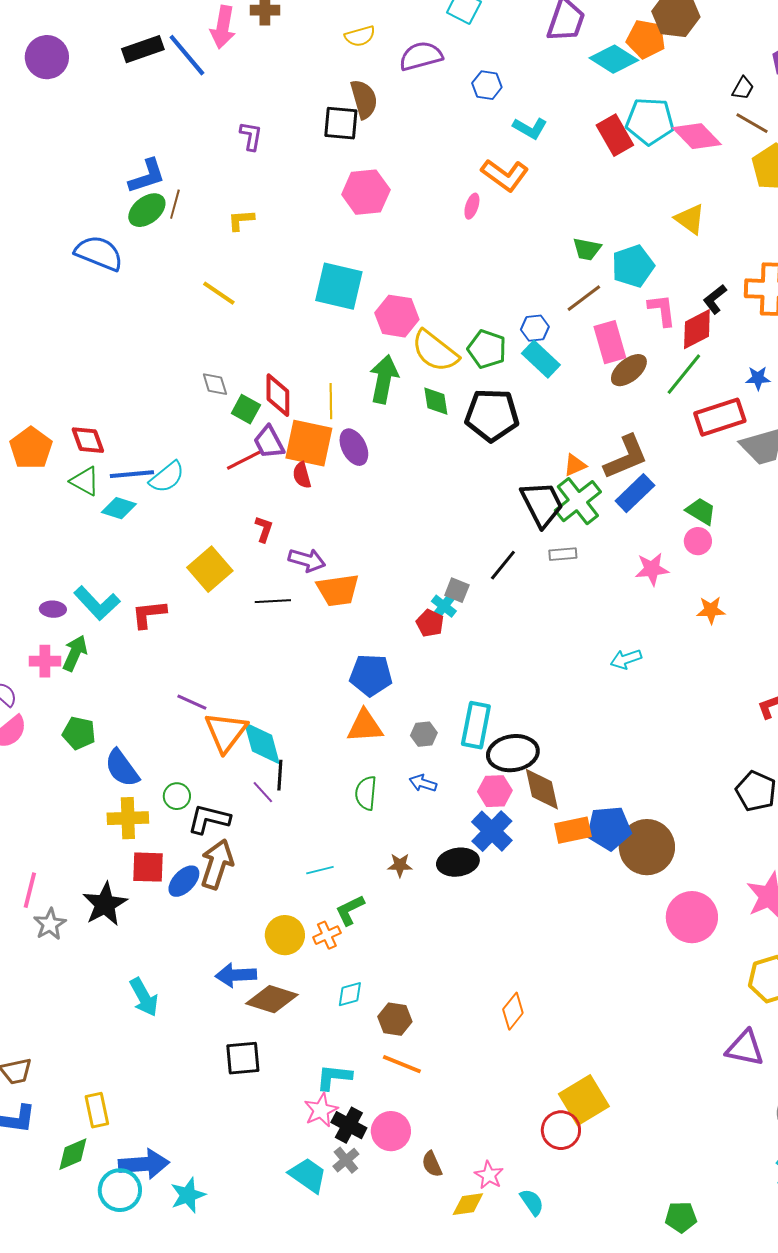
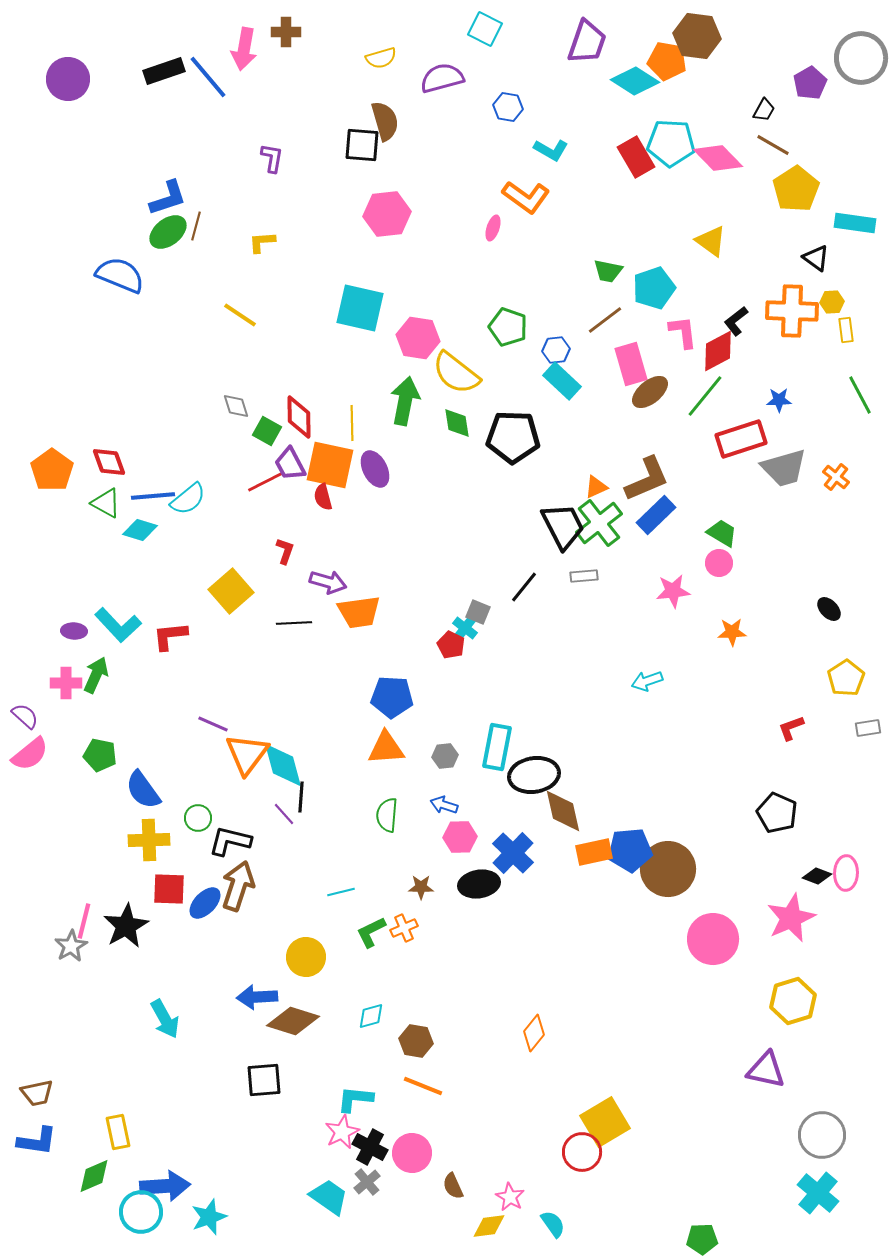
green pentagon: (487, 349) -> (508, 327), moved
pink hexagon: (495, 791) -> (460, 837), moved
pink line: (30, 890) -> (84, 921), moved
orange cross: (327, 935) -> (404, 928), moved

